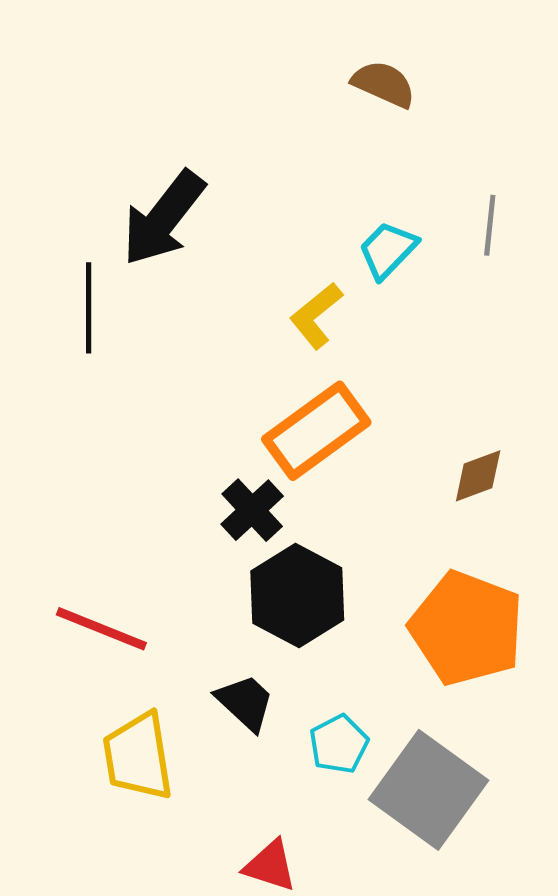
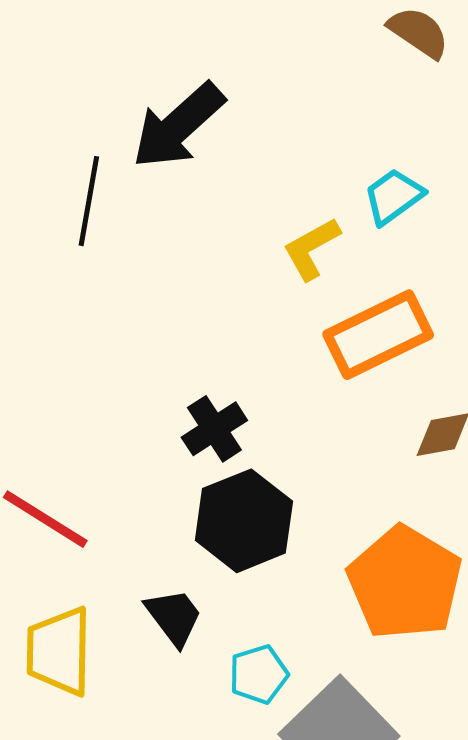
orange rectangle: (316, 431) -> (378, 335), moved

